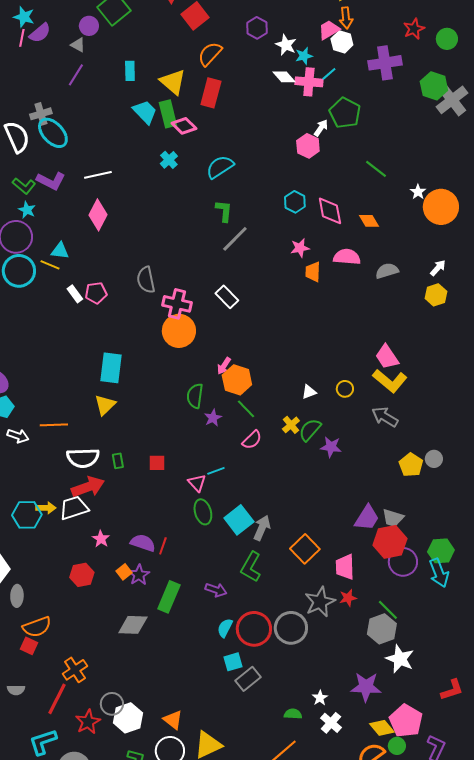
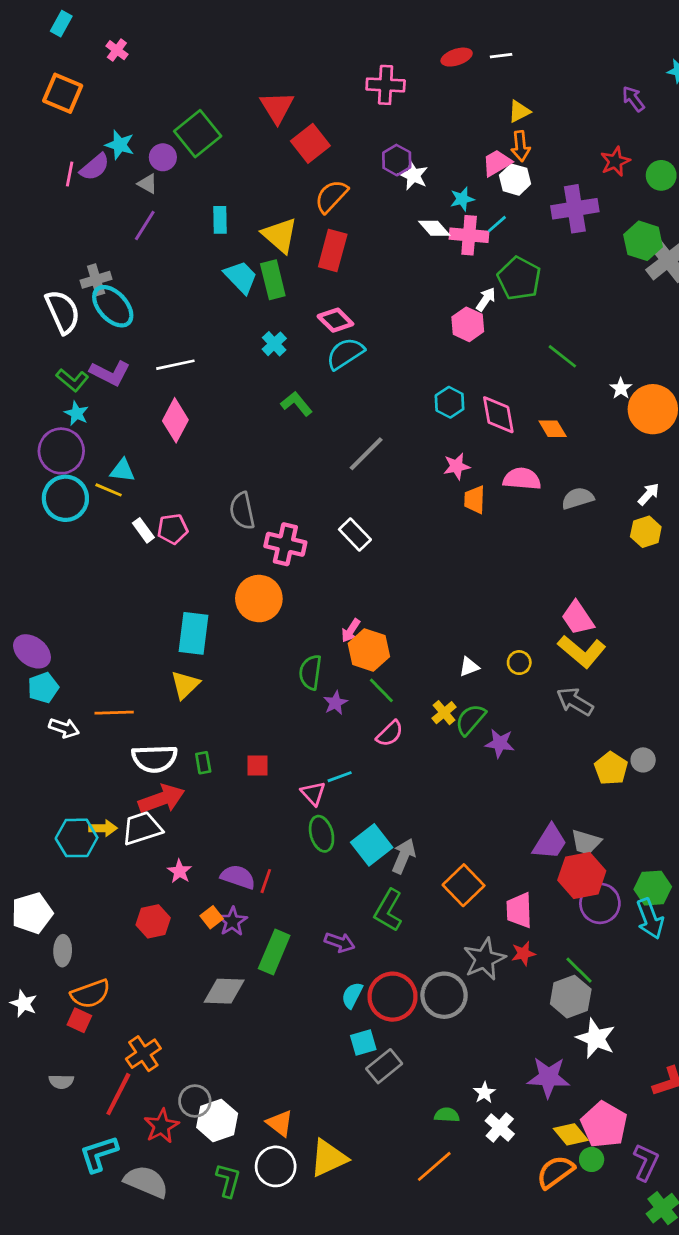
cyan star: (24, 17) -> (120, 145), moved
white star: (286, 45) -> (413, 175), moved
pink diamond: (184, 126) -> (335, 320), moved
green L-shape: (224, 211) -> (296, 404), moved, turned -45
orange circle: (179, 331) -> (259, 599), moved

